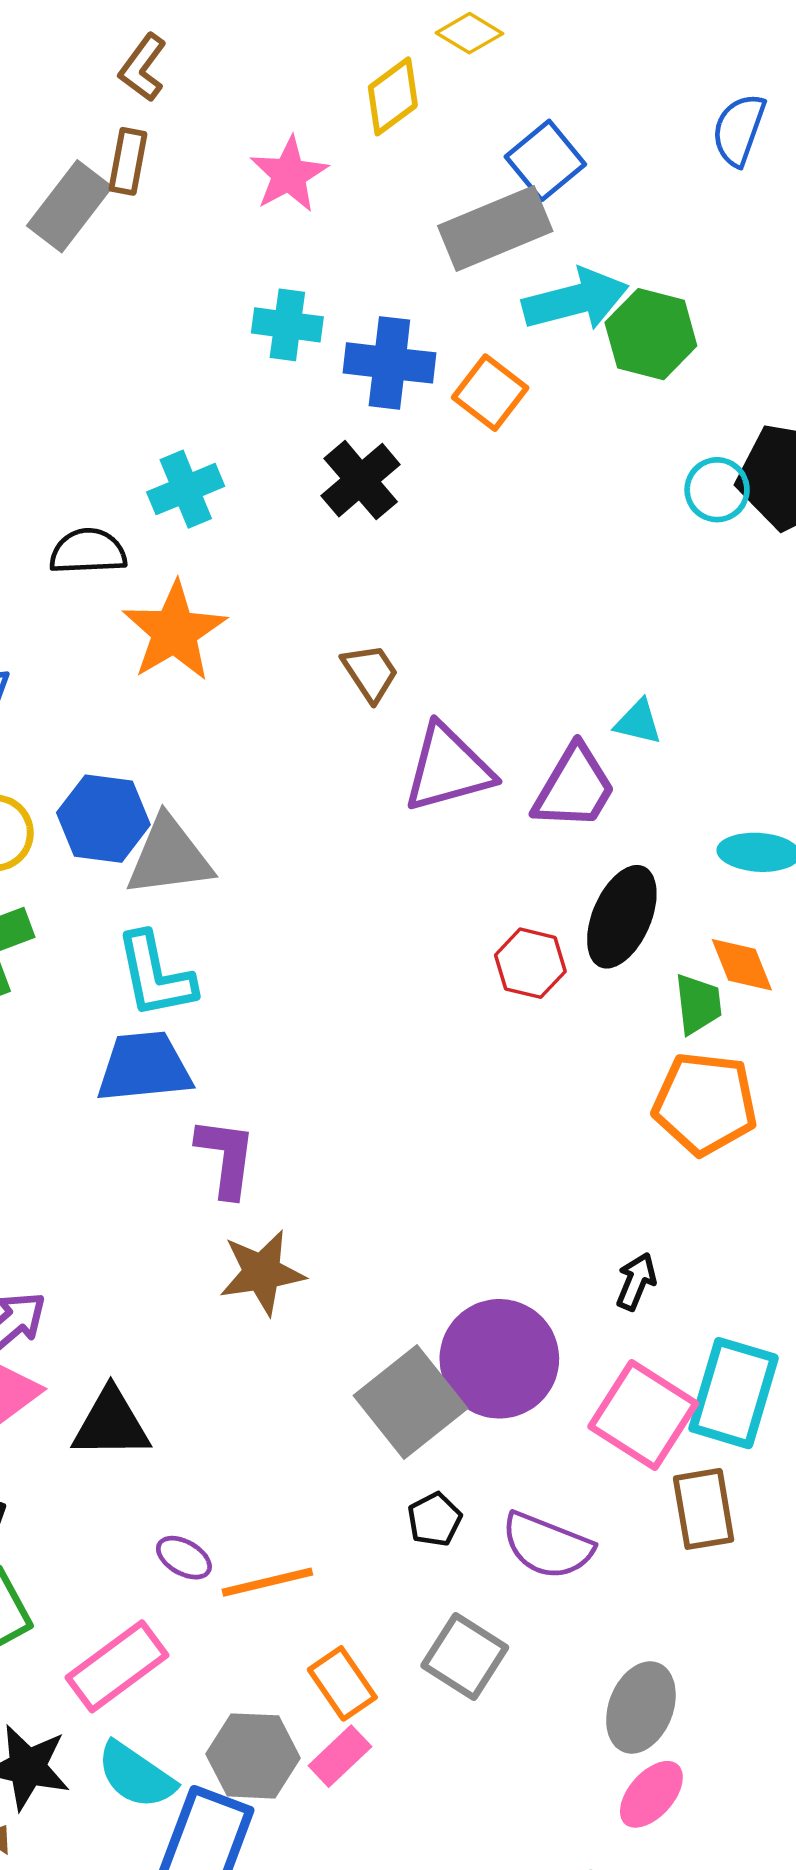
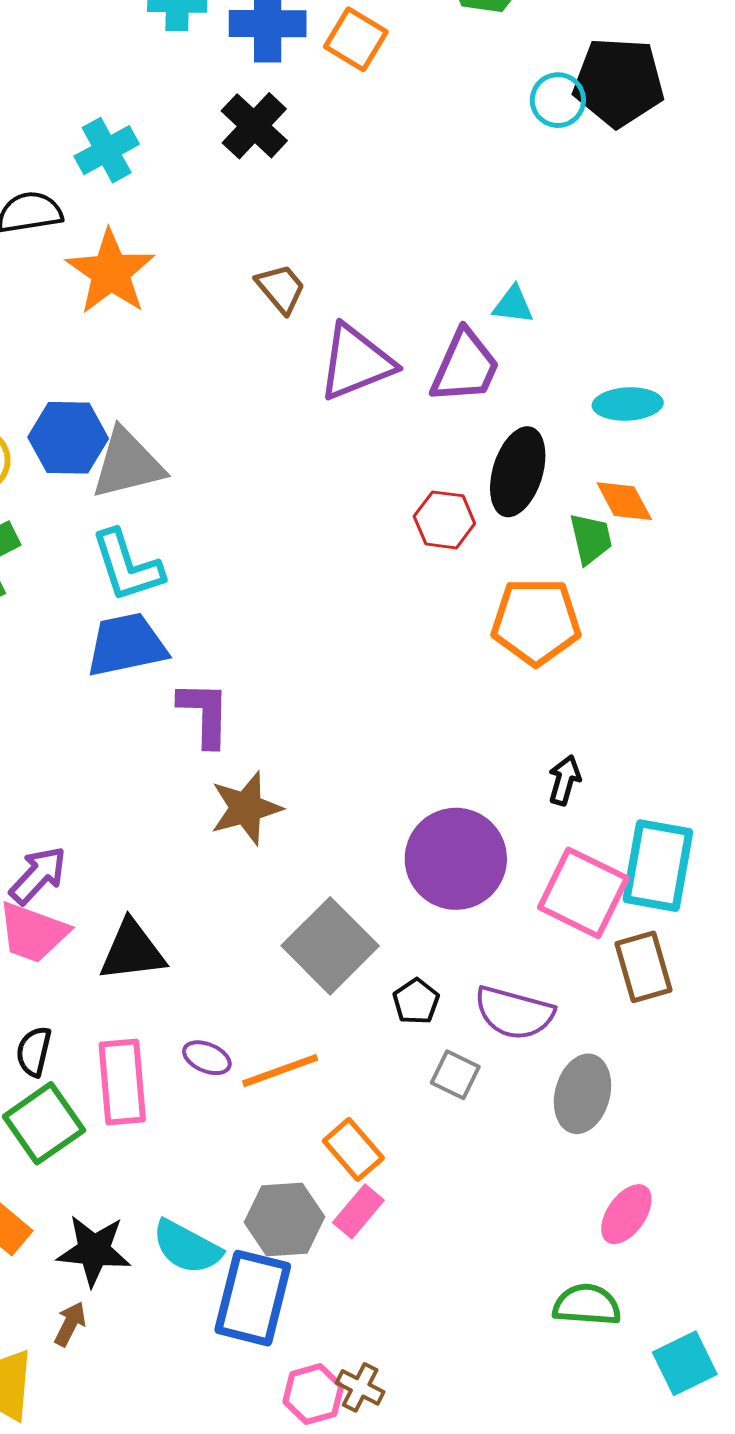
orange pentagon: (705, 1103) -> (536, 621), moved
gray square: (411, 1402) -> (330, 946), moved
gray square: (465, 1656) -> (455, 1075), moved, size x0.7
pink rectangle: (117, 1666) -> (122, 1082), moved, turned -52
gray ellipse: (641, 1707) -> (582, 1094), moved

